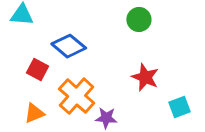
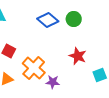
blue diamond: (69, 46) -> (48, 20), moved

